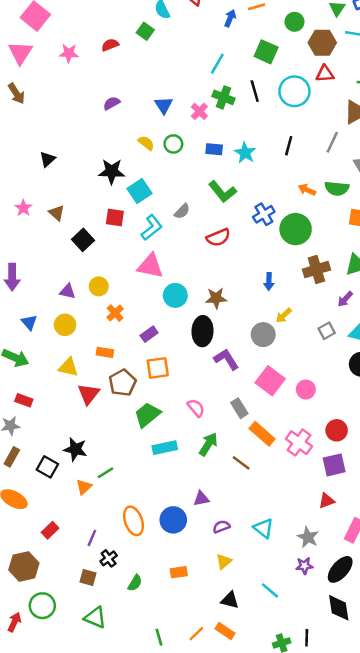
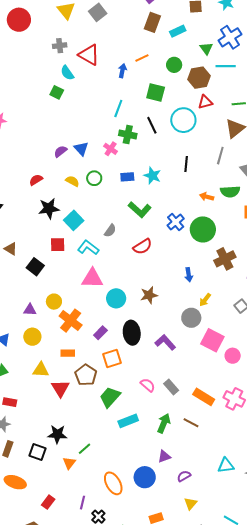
red semicircle: (110, 45) -> (36, 180), moved
purple semicircle: (112, 103) -> (60, 151), moved
cyan L-shape: (152, 228) -> (88, 248), turned -95
orange cross: (115, 313) -> (71, 321), size x1.6
black ellipse: (203, 331) -> (132, 333), moved
pink square: (270, 381) -> (212, 340), moved
gray rectangle: (239, 408) -> (171, 387), moved
green arrow: (208, 444) -> (164, 423), moved
cyan triangle: (264, 528) -> (226, 466), moved, turned -36

